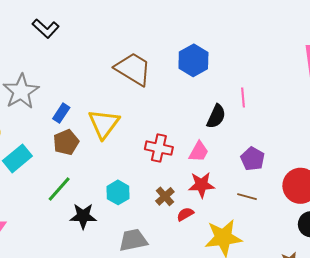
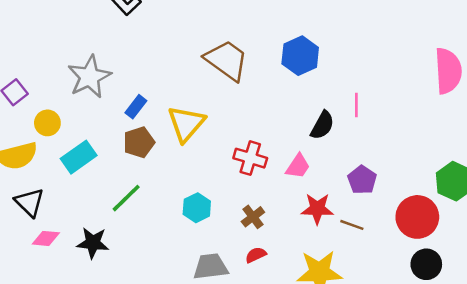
red star: (201, 185) -> (317, 209), moved
red semicircle: (185, 214) -> (256, 255), moved
black star: (83, 216) -> (93, 243), moved

